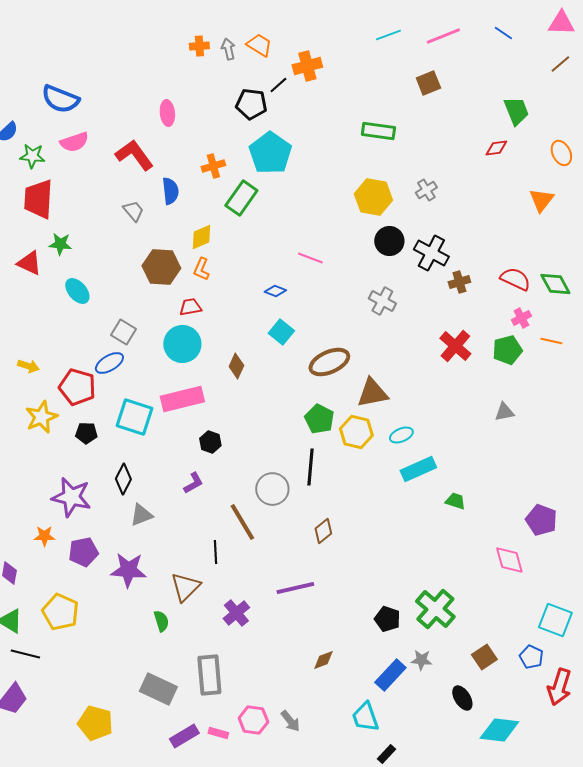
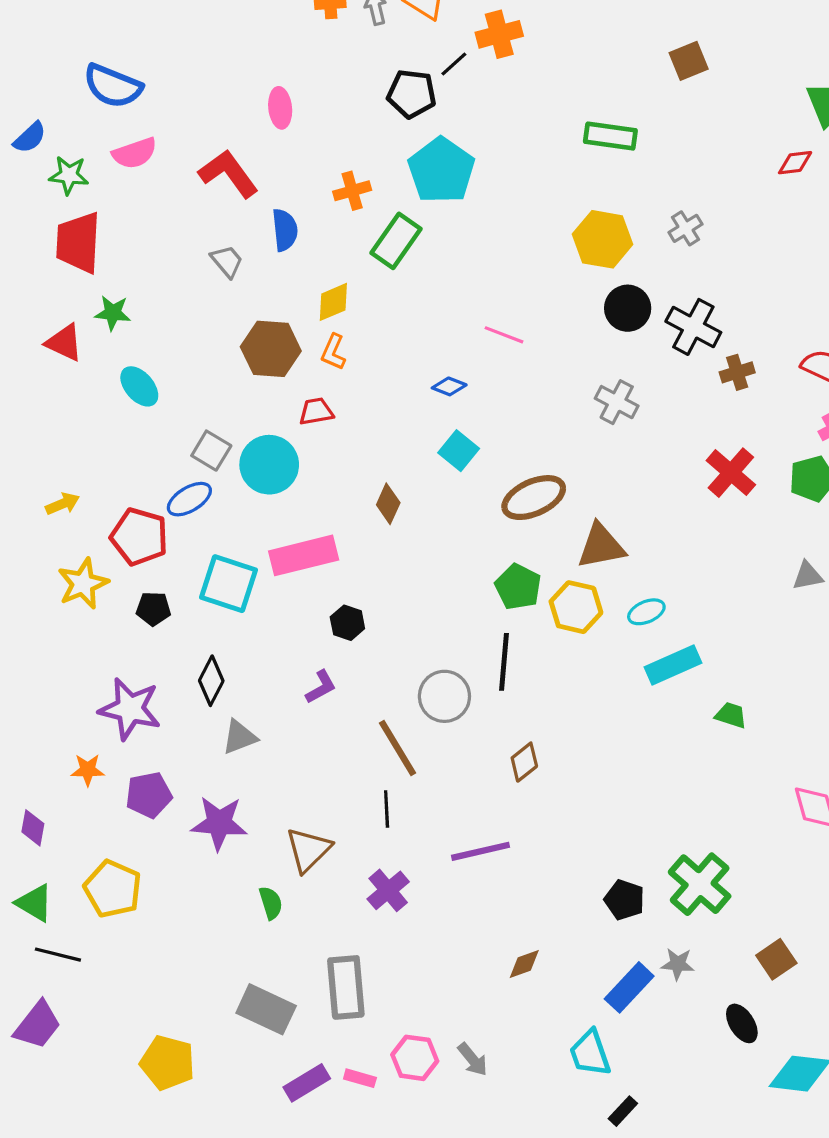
cyan circle: (182, 344) -> (269, 465), moved
yellow arrow: (28, 366) -> (63, 504), turned -40
black line: (215, 552) -> (387, 809), moved

